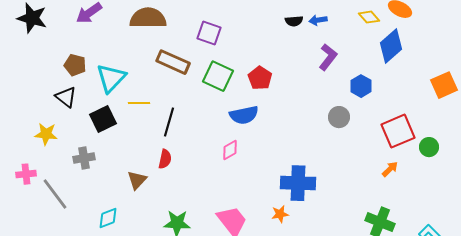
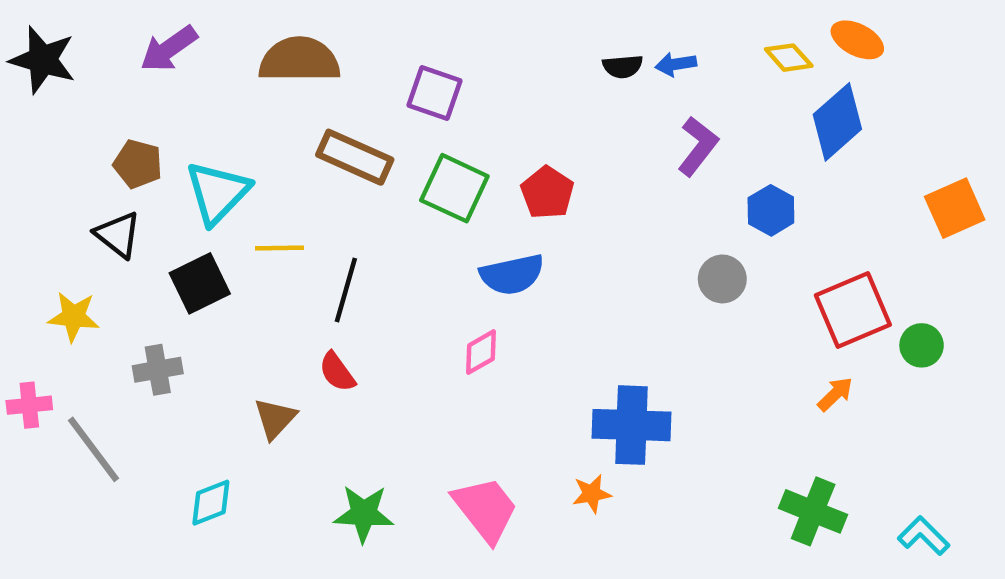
red semicircle: (165, 159) -> (337, 372), turned 132

